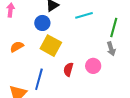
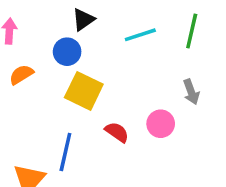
green line: (114, 28) -> (192, 31), moved
orange semicircle: (17, 47) -> (21, 75), moved
red semicircle: (68, 69) -> (117, 132), turned 112

